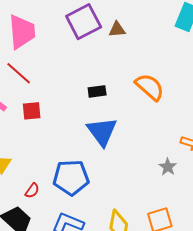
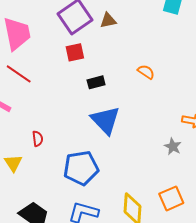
orange semicircle: (150, 87) -> (146, 72), size x0.6
red square: (32, 111) -> (75, 52), moved
red semicircle: (32, 191) -> (38, 139), moved, turned -35

